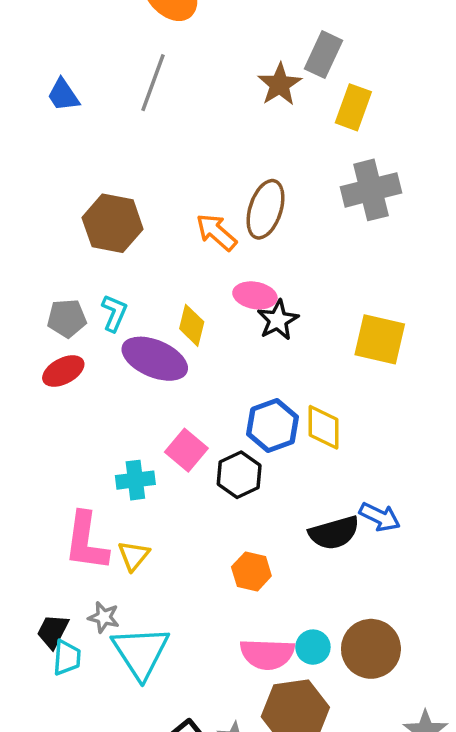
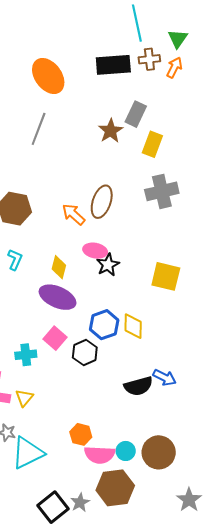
purple ellipse: (155, 359) -> (58, 297), moved
orange hexagon: (251, 571) -> (81, 434), moved
cyan triangle: (141, 652) -> (28, 453), turned 36

